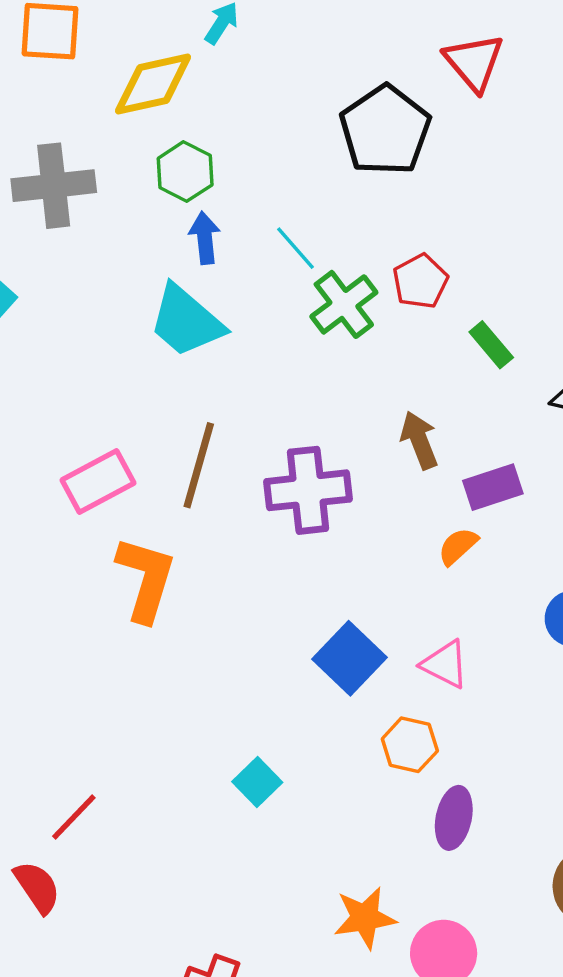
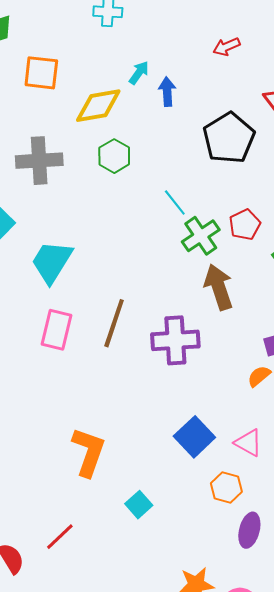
blue arrow: (205, 238) -> (167, 92), moved
cyan trapezoid: (186, 321) -> (52, 262), moved, turned 78
brown arrow: (419, 440) -> (219, 287), moved, size x1.4
pink rectangle: (98, 482) -> (56, 330), turned -51
orange L-shape: (146, 579) -> (88, 452), moved
red line: (74, 817) -> (60, 537), moved

